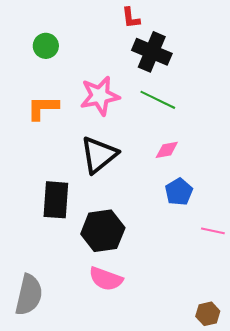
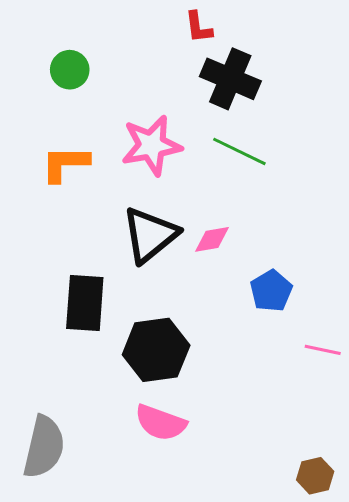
pink diamond: (167, 150) -> (212, 239), moved

